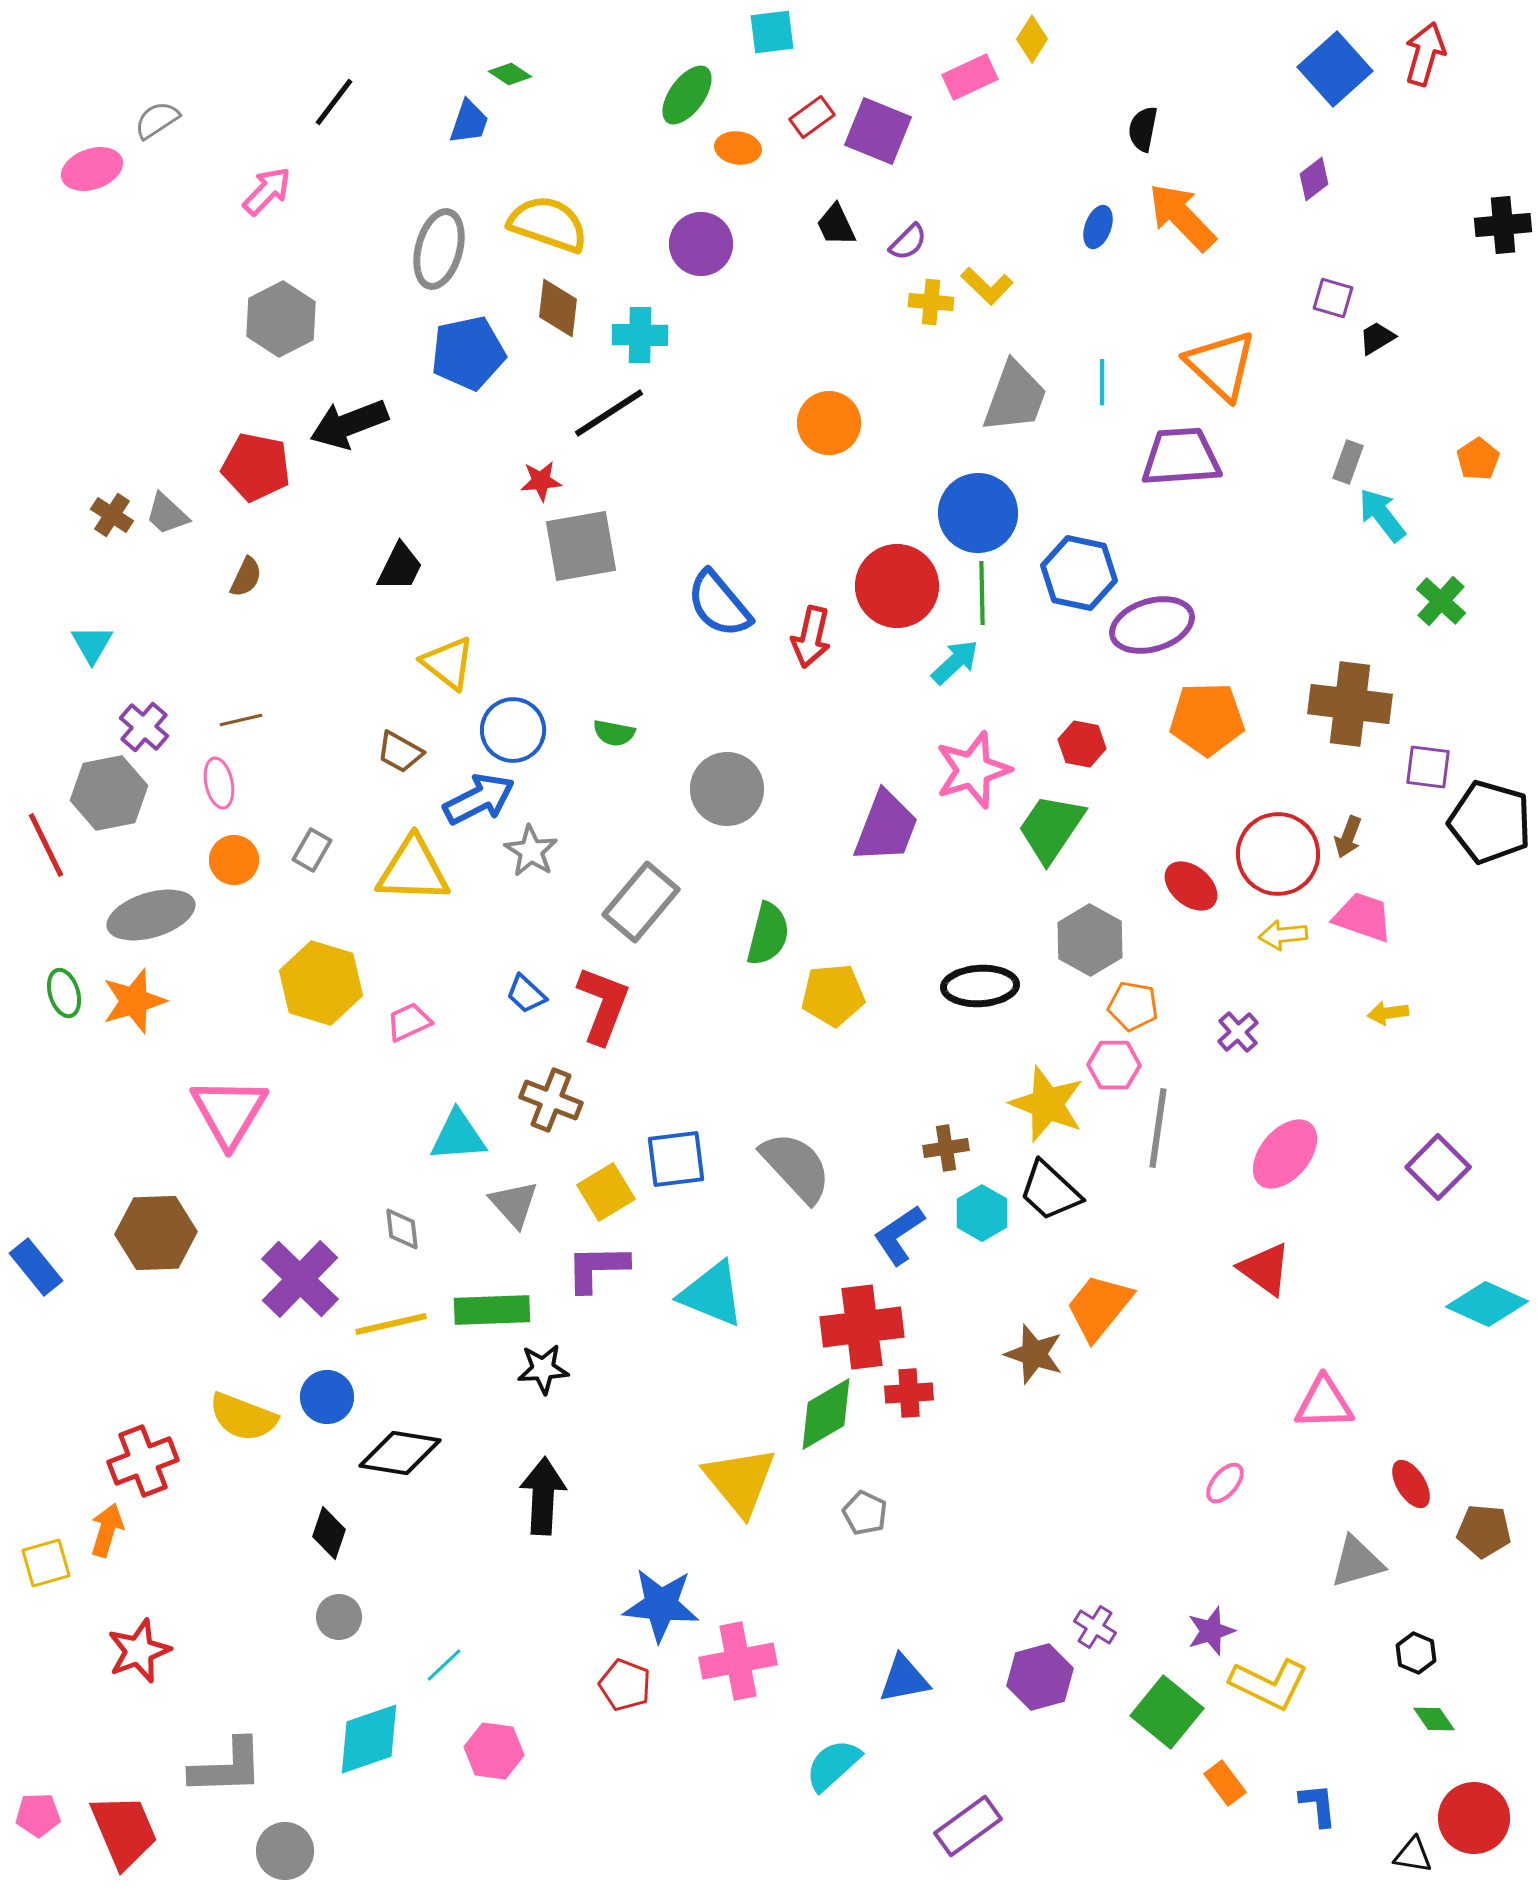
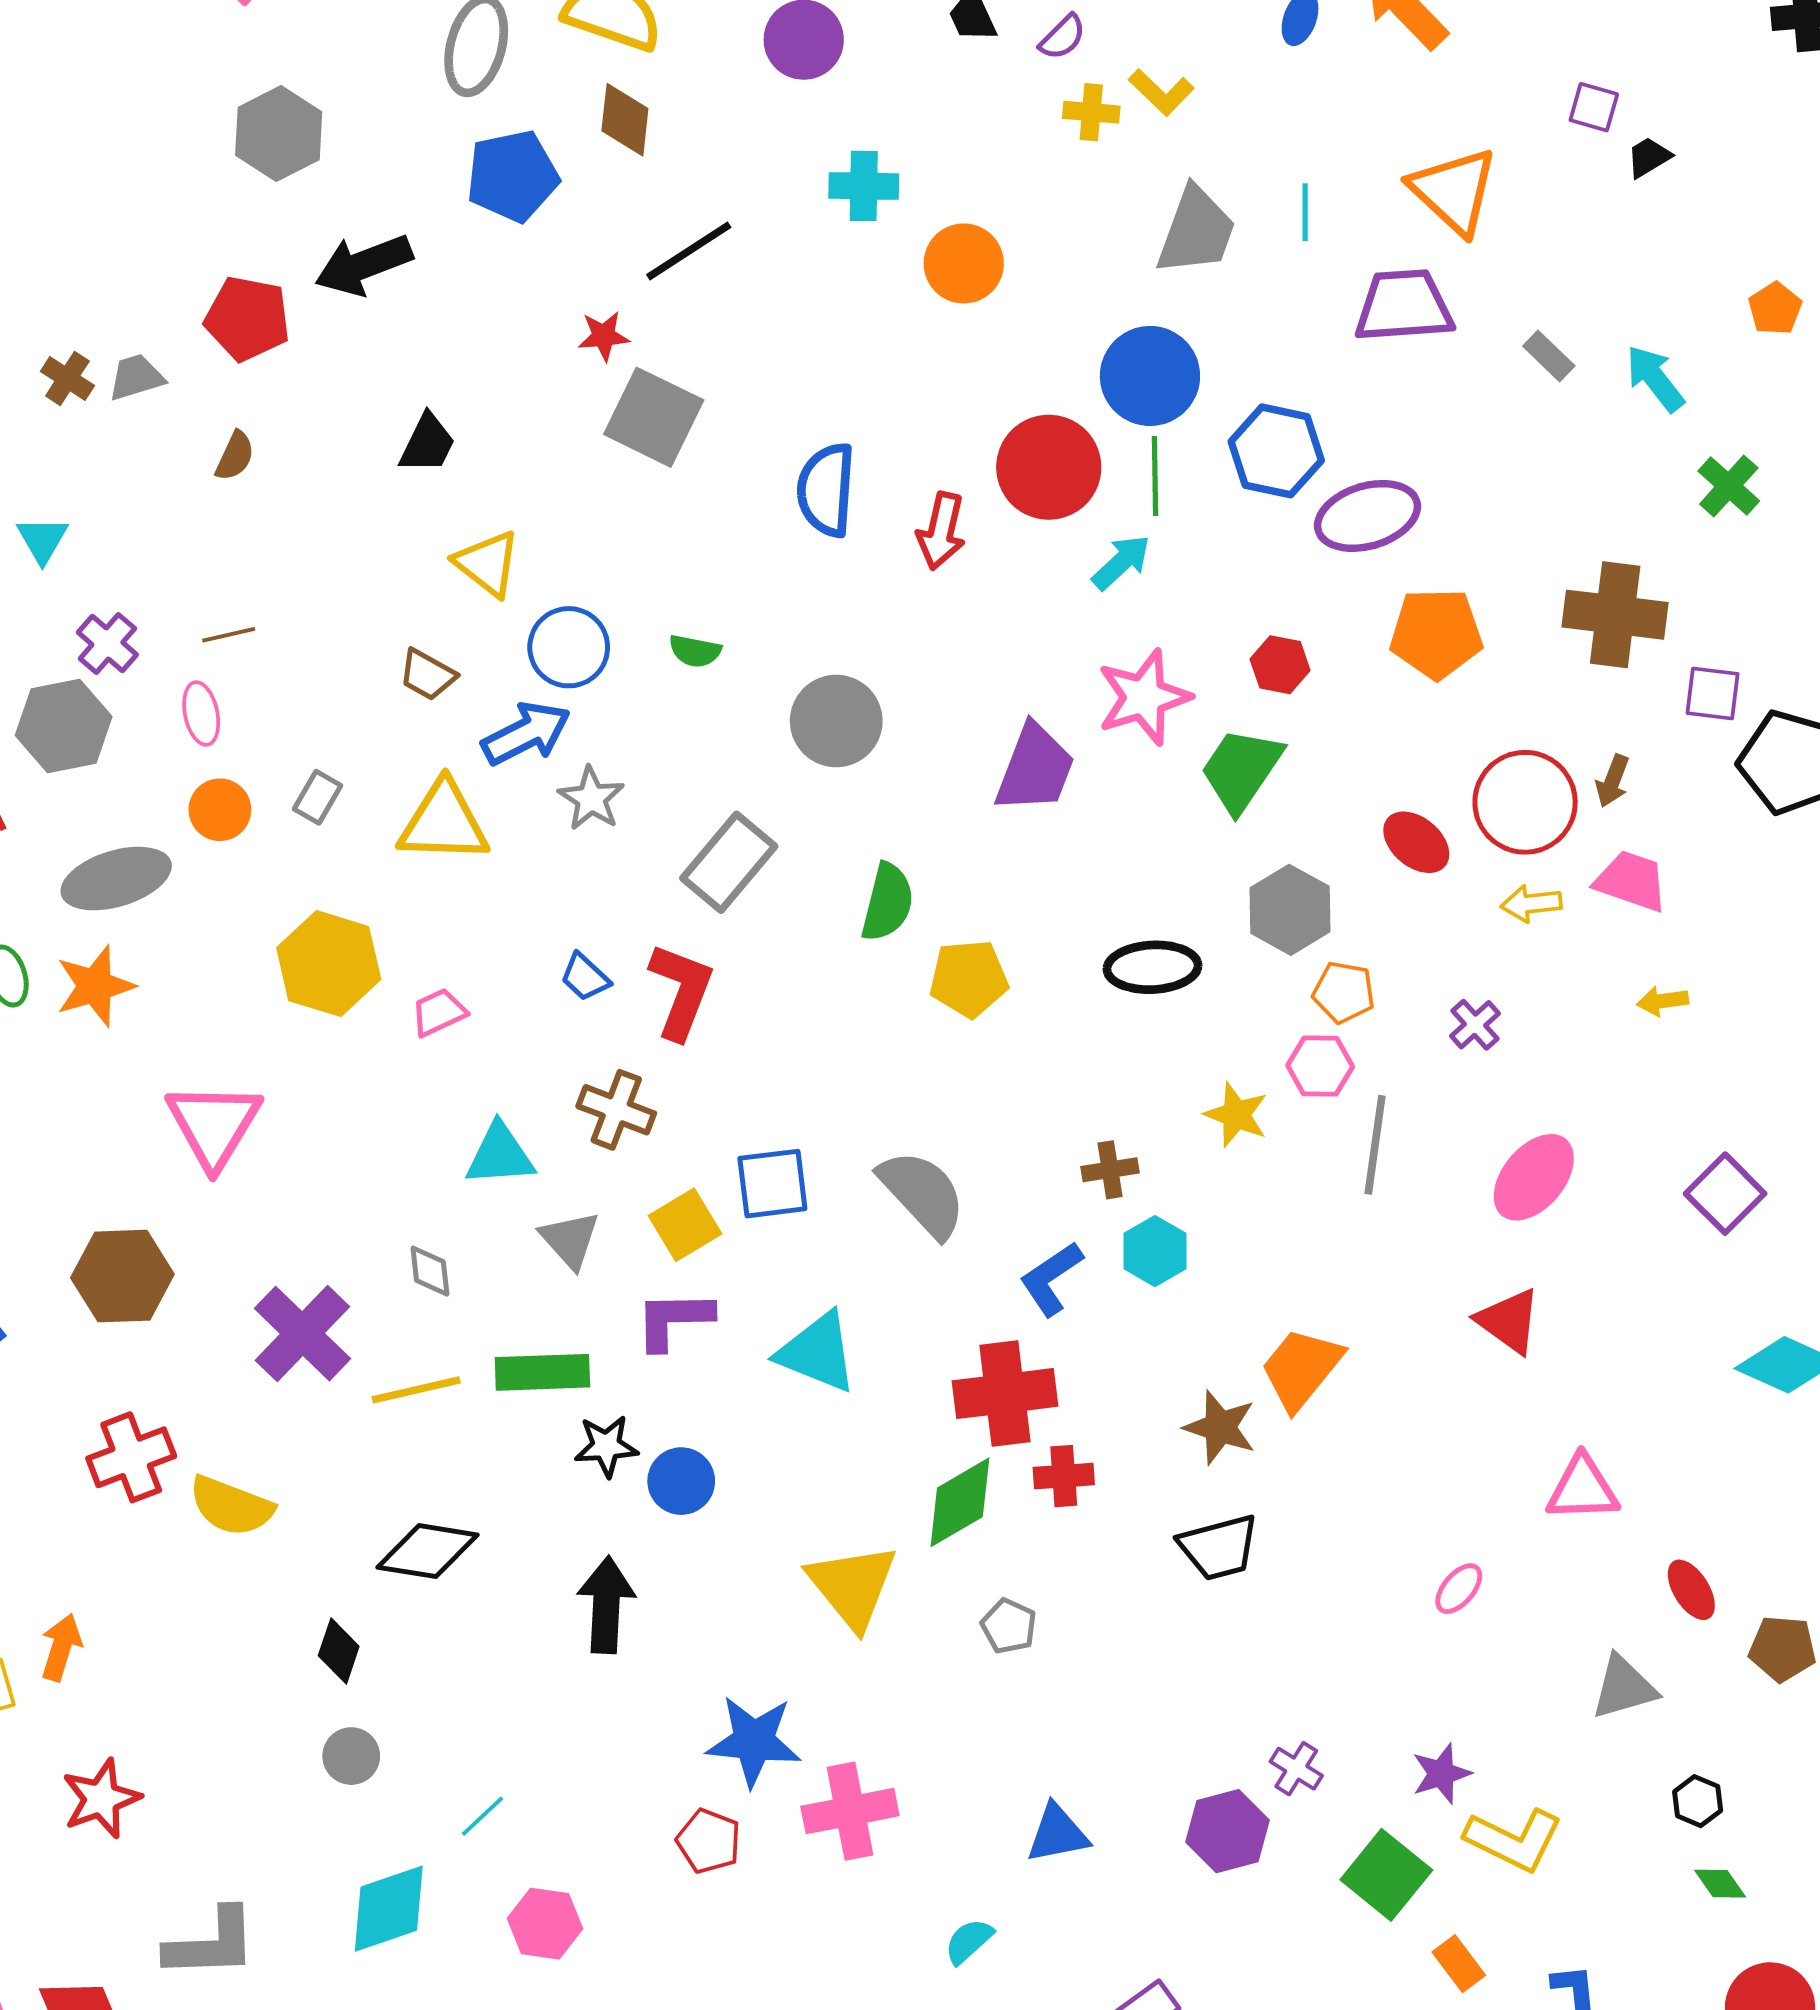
cyan cross: (640, 335) -> (864, 186), moved
gray rectangle: (1348, 462) -> (1549, 356), moved, turned -66
gray trapezoid: (167, 514) -> (136, 377), turned 120
gray square: (581, 546) -> (654, 417), turned 36
blue semicircle: (719, 604) -> (826, 490), turned 44
yellow star: (1047, 1104) -> (1236, 1115), size x0.7
black trapezoid: (1050, 1191) -> (1219, 1547), moved, turned -58
blue circle: (327, 1397) -> (681, 1481), moved
red cross: (143, 1461) -> (131, 1457), moved
cyan semicircle: (833, 1765) -> (969, 1941), size x0.7

